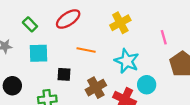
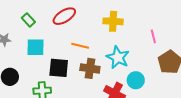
yellow cross: (120, 23) -> (113, 21), turned 30
black square: (64, 74) -> (59, 68), size x1.5
brown cross: (96, 88) -> (90, 68), moved, turned 36

